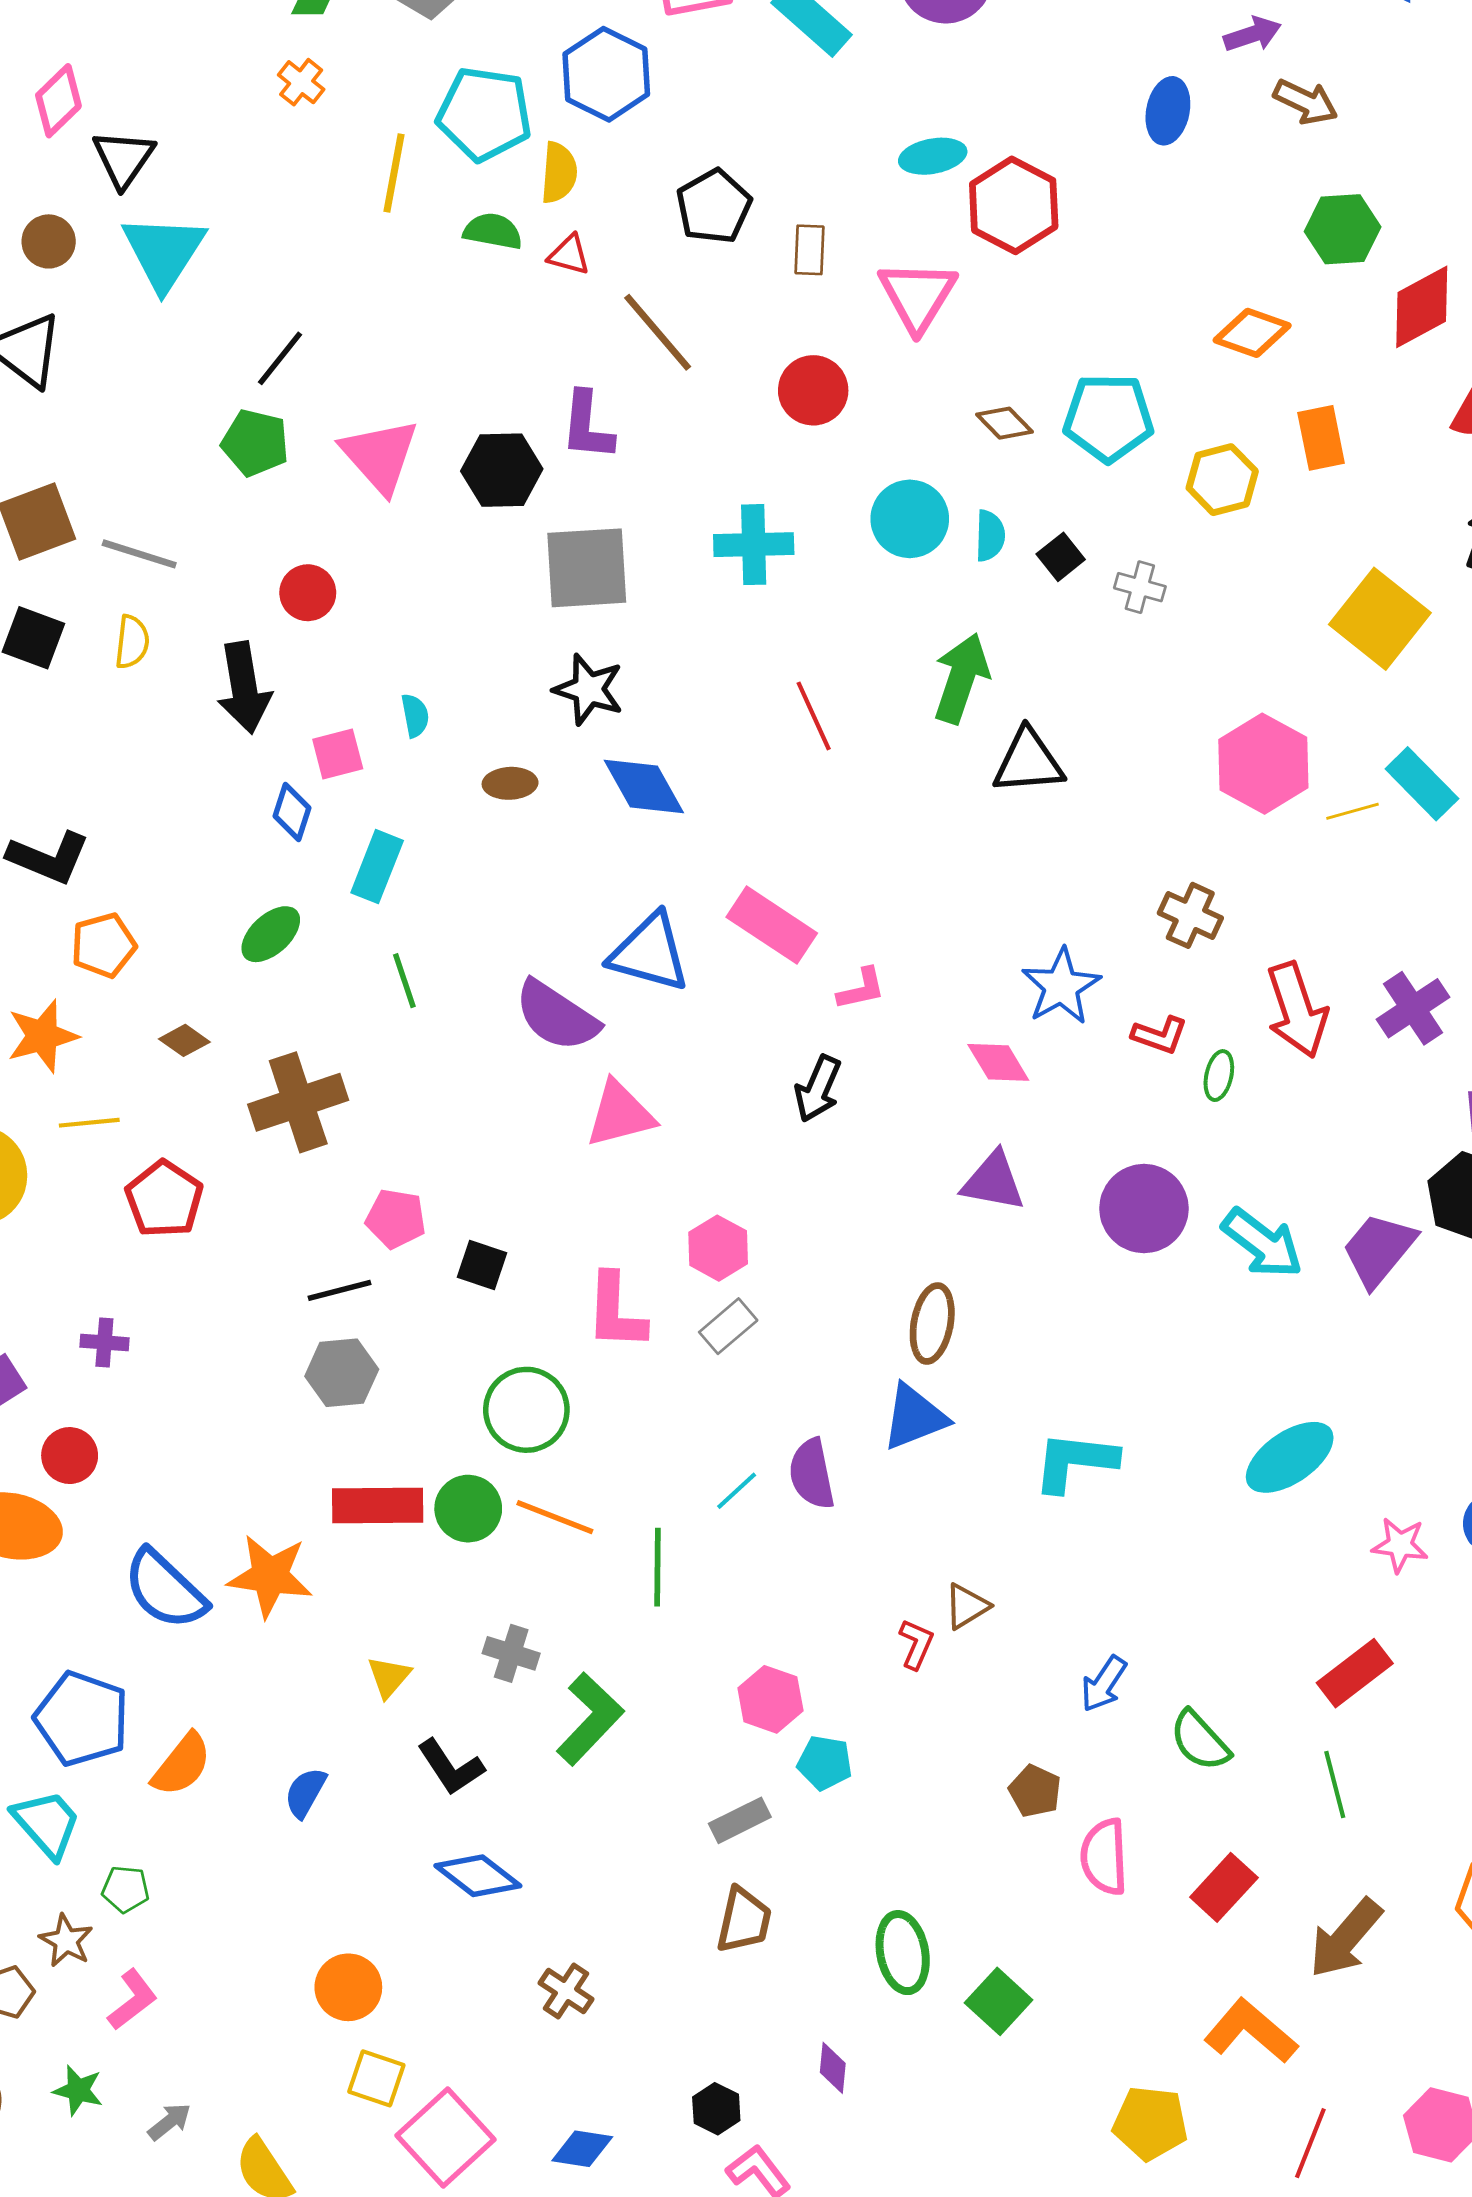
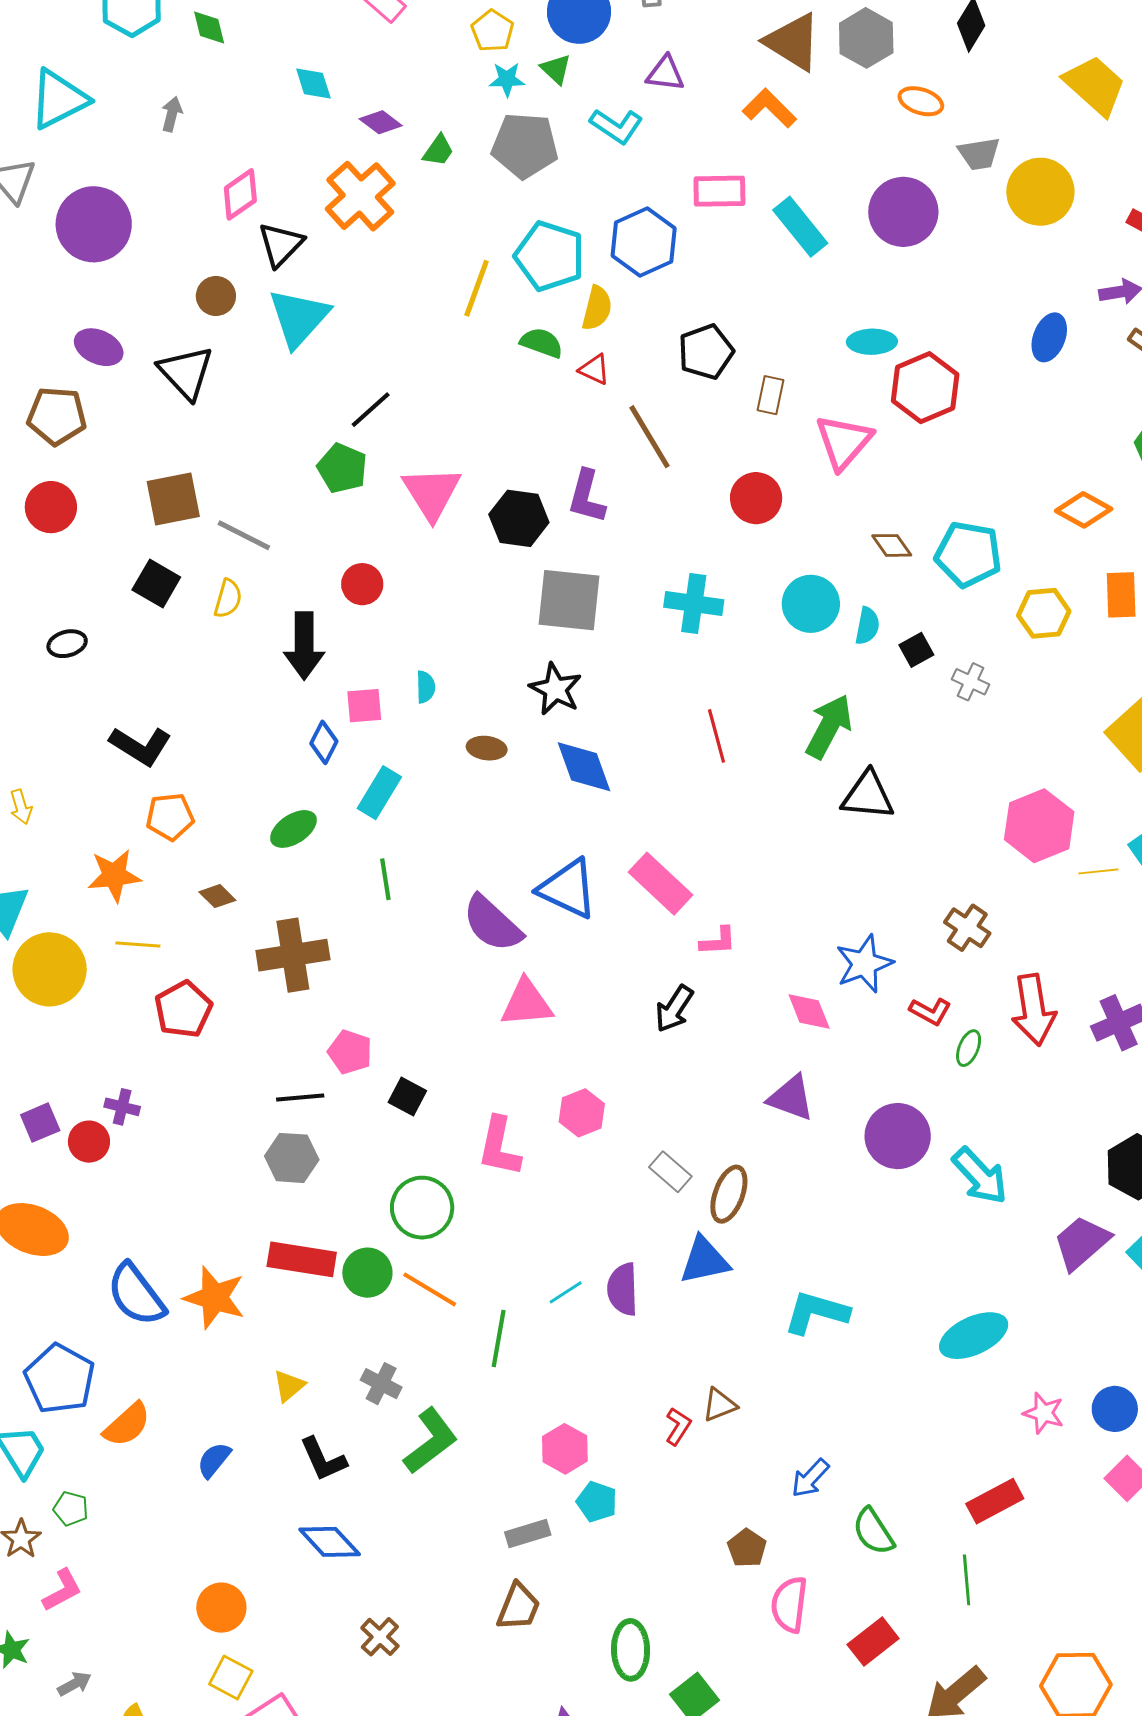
orange cross: (301, 82) -> (360, 196), moved, size x2.0
purple trapezoid: (1379, 1250) -> (1082, 1243), moved
gray rectangle: (728, 1326) -> (670, 1172), moved, turned 72
red circle: (70, 1456) -> (89, 1142), moved

